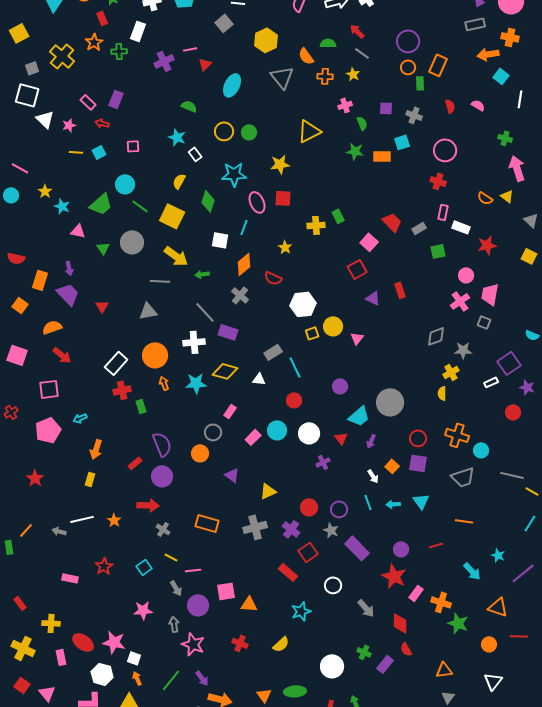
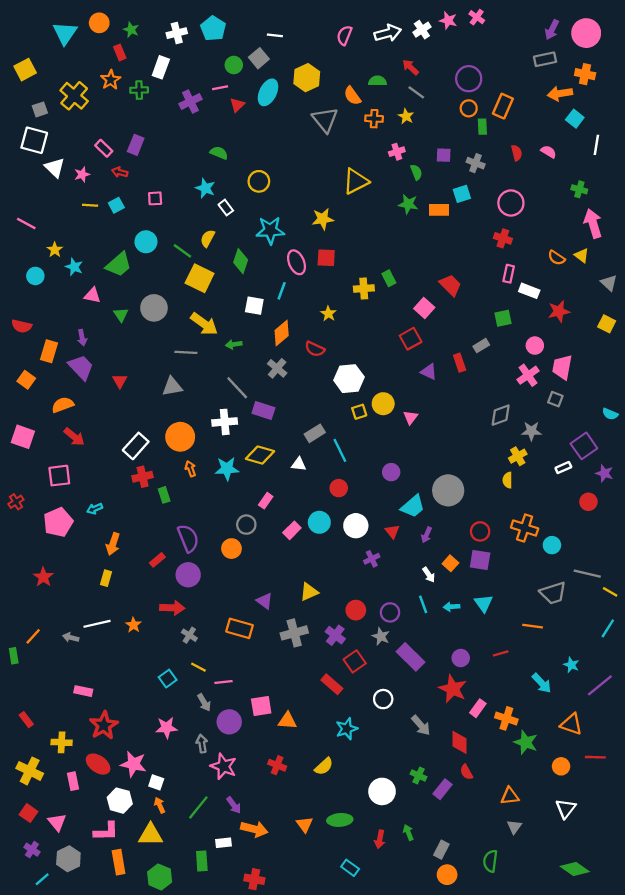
cyan ellipse: (232, 85) -> (268, 92), moved
green circle: (249, 132) -> (234, 65), moved
cyan circle: (11, 195) -> (35, 276), moved
green line: (140, 206) -> (182, 251), moved
gray rectangle: (419, 228) -> (481, 346), moved
purple triangle: (232, 475) -> (265, 601), moved
gray trapezoid: (463, 477) -> (553, 593), moved
red star: (104, 566) -> (104, 725), moved, size x1.4

